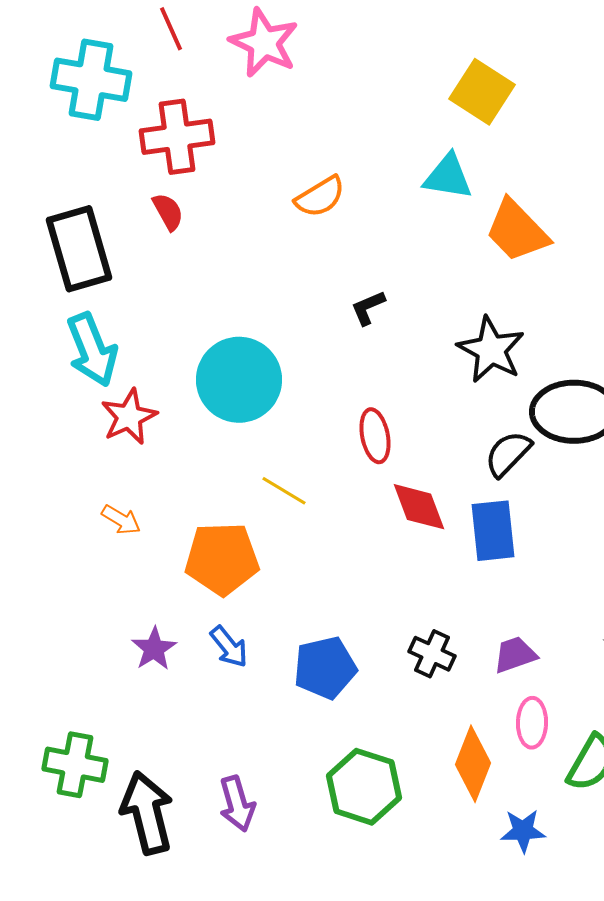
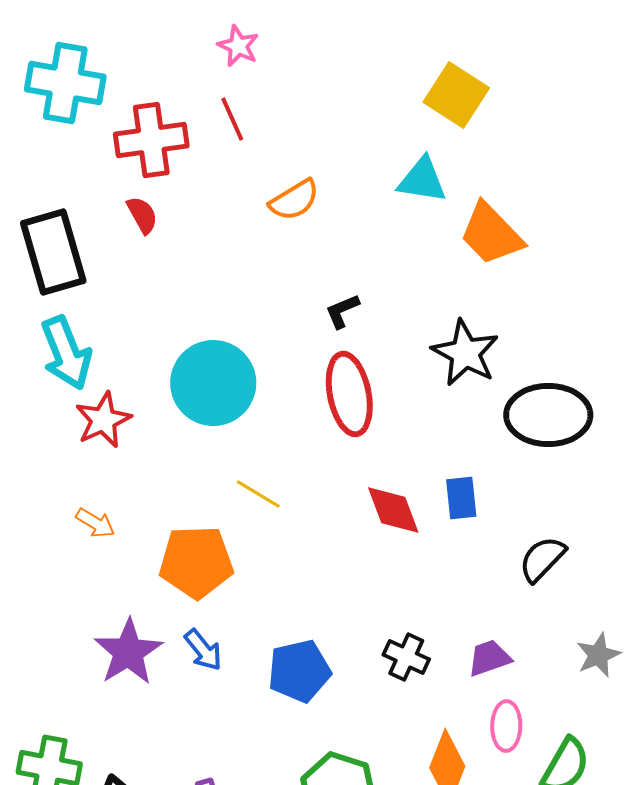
red line: (171, 29) -> (232, 119), moved
pink star: (264, 43) -> (238, 46), size x0.6
red ellipse: (375, 436) -> (349, 394), moved, size x1.5
black semicircle: (508, 454) -> (542, 559), moved
blue rectangle: (493, 531) -> (461, 498), moved, size x0.7
purple star: (154, 649) -> (128, 652), size x1.5

